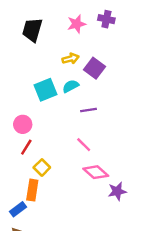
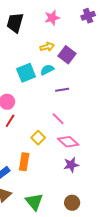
purple cross: (106, 19) -> (88, 16), moved, turned -32
yellow square: (42, 167) -> (38, 138), moved
orange rectangle: (32, 190) -> (24, 162), moved
purple star: (117, 191) -> (71, 165), moved

